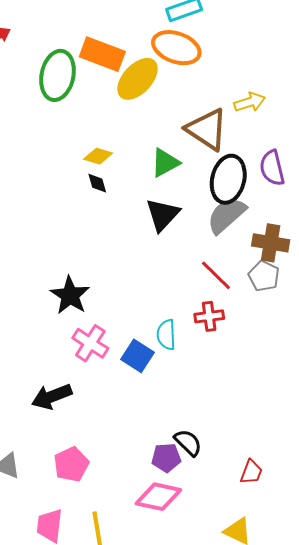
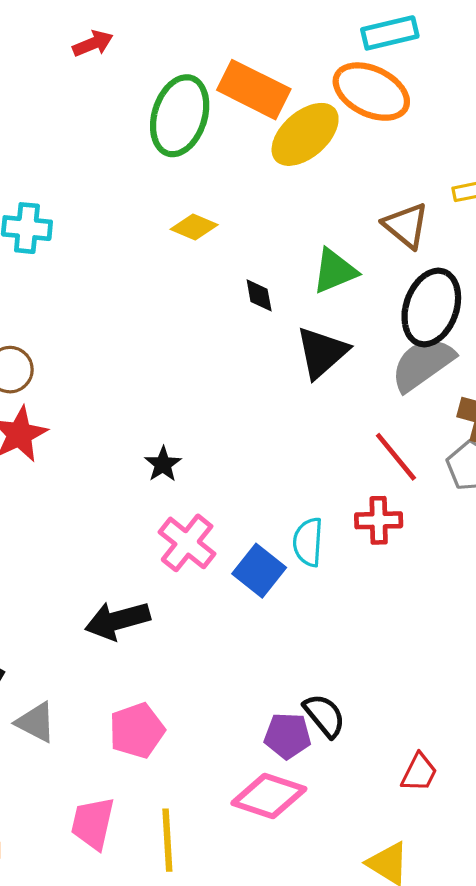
brown triangle: (207, 129) -> (406, 225), size x0.7
yellow diamond: (98, 156) -> (194, 227), moved
black diamond: (97, 183) -> (259, 295), moved
black star: (70, 295) -> (163, 464), size x0.6

